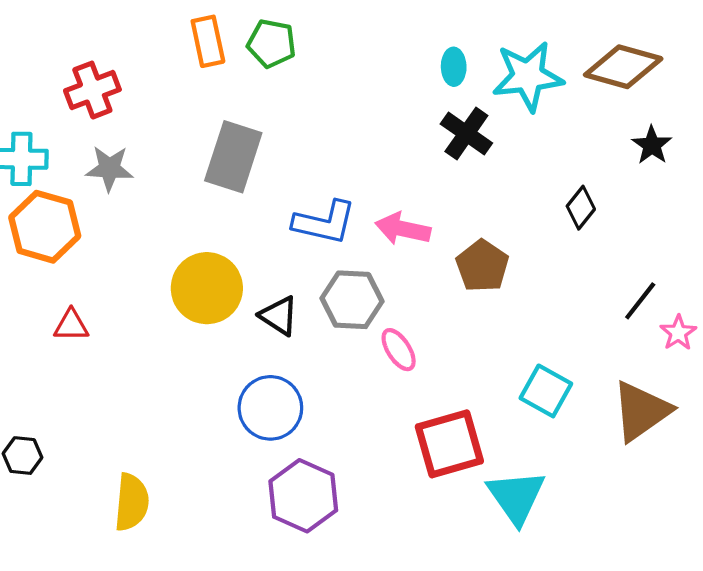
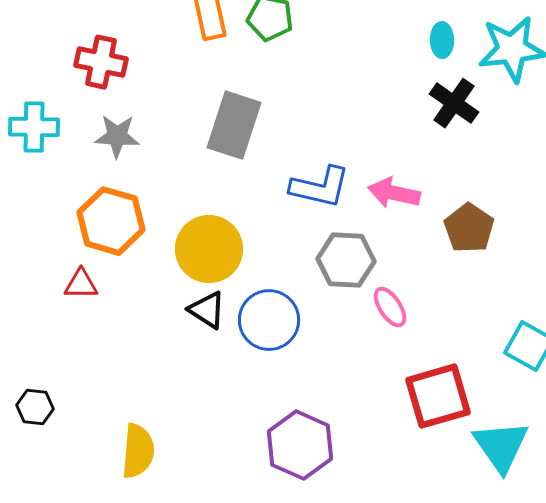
red cross: (92, 90) -> (101, 62), turned 33
orange hexagon: (45, 227) -> (111, 221), moved
black triangle: (279, 316) -> (207, 310), moved
blue circle: (270, 408) -> (269, 320), moved

